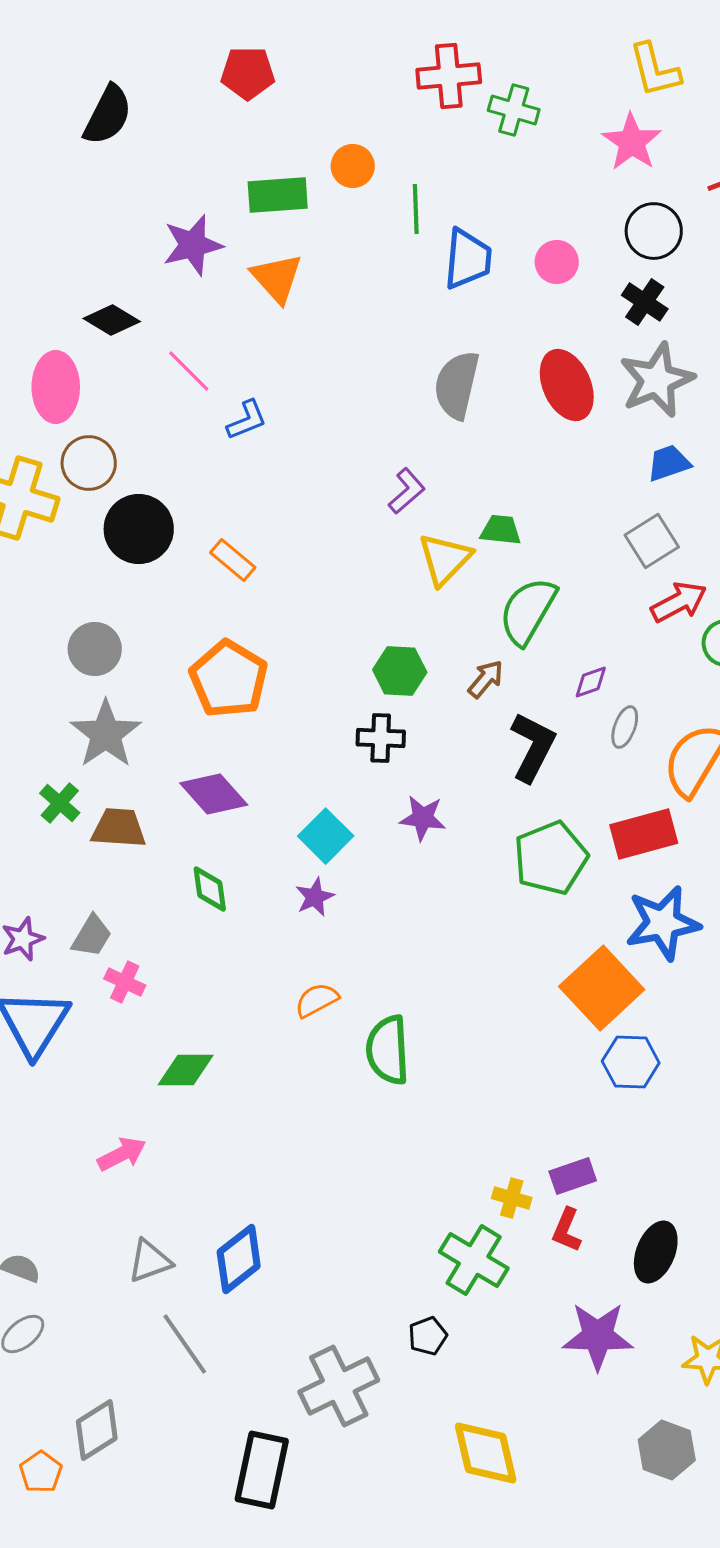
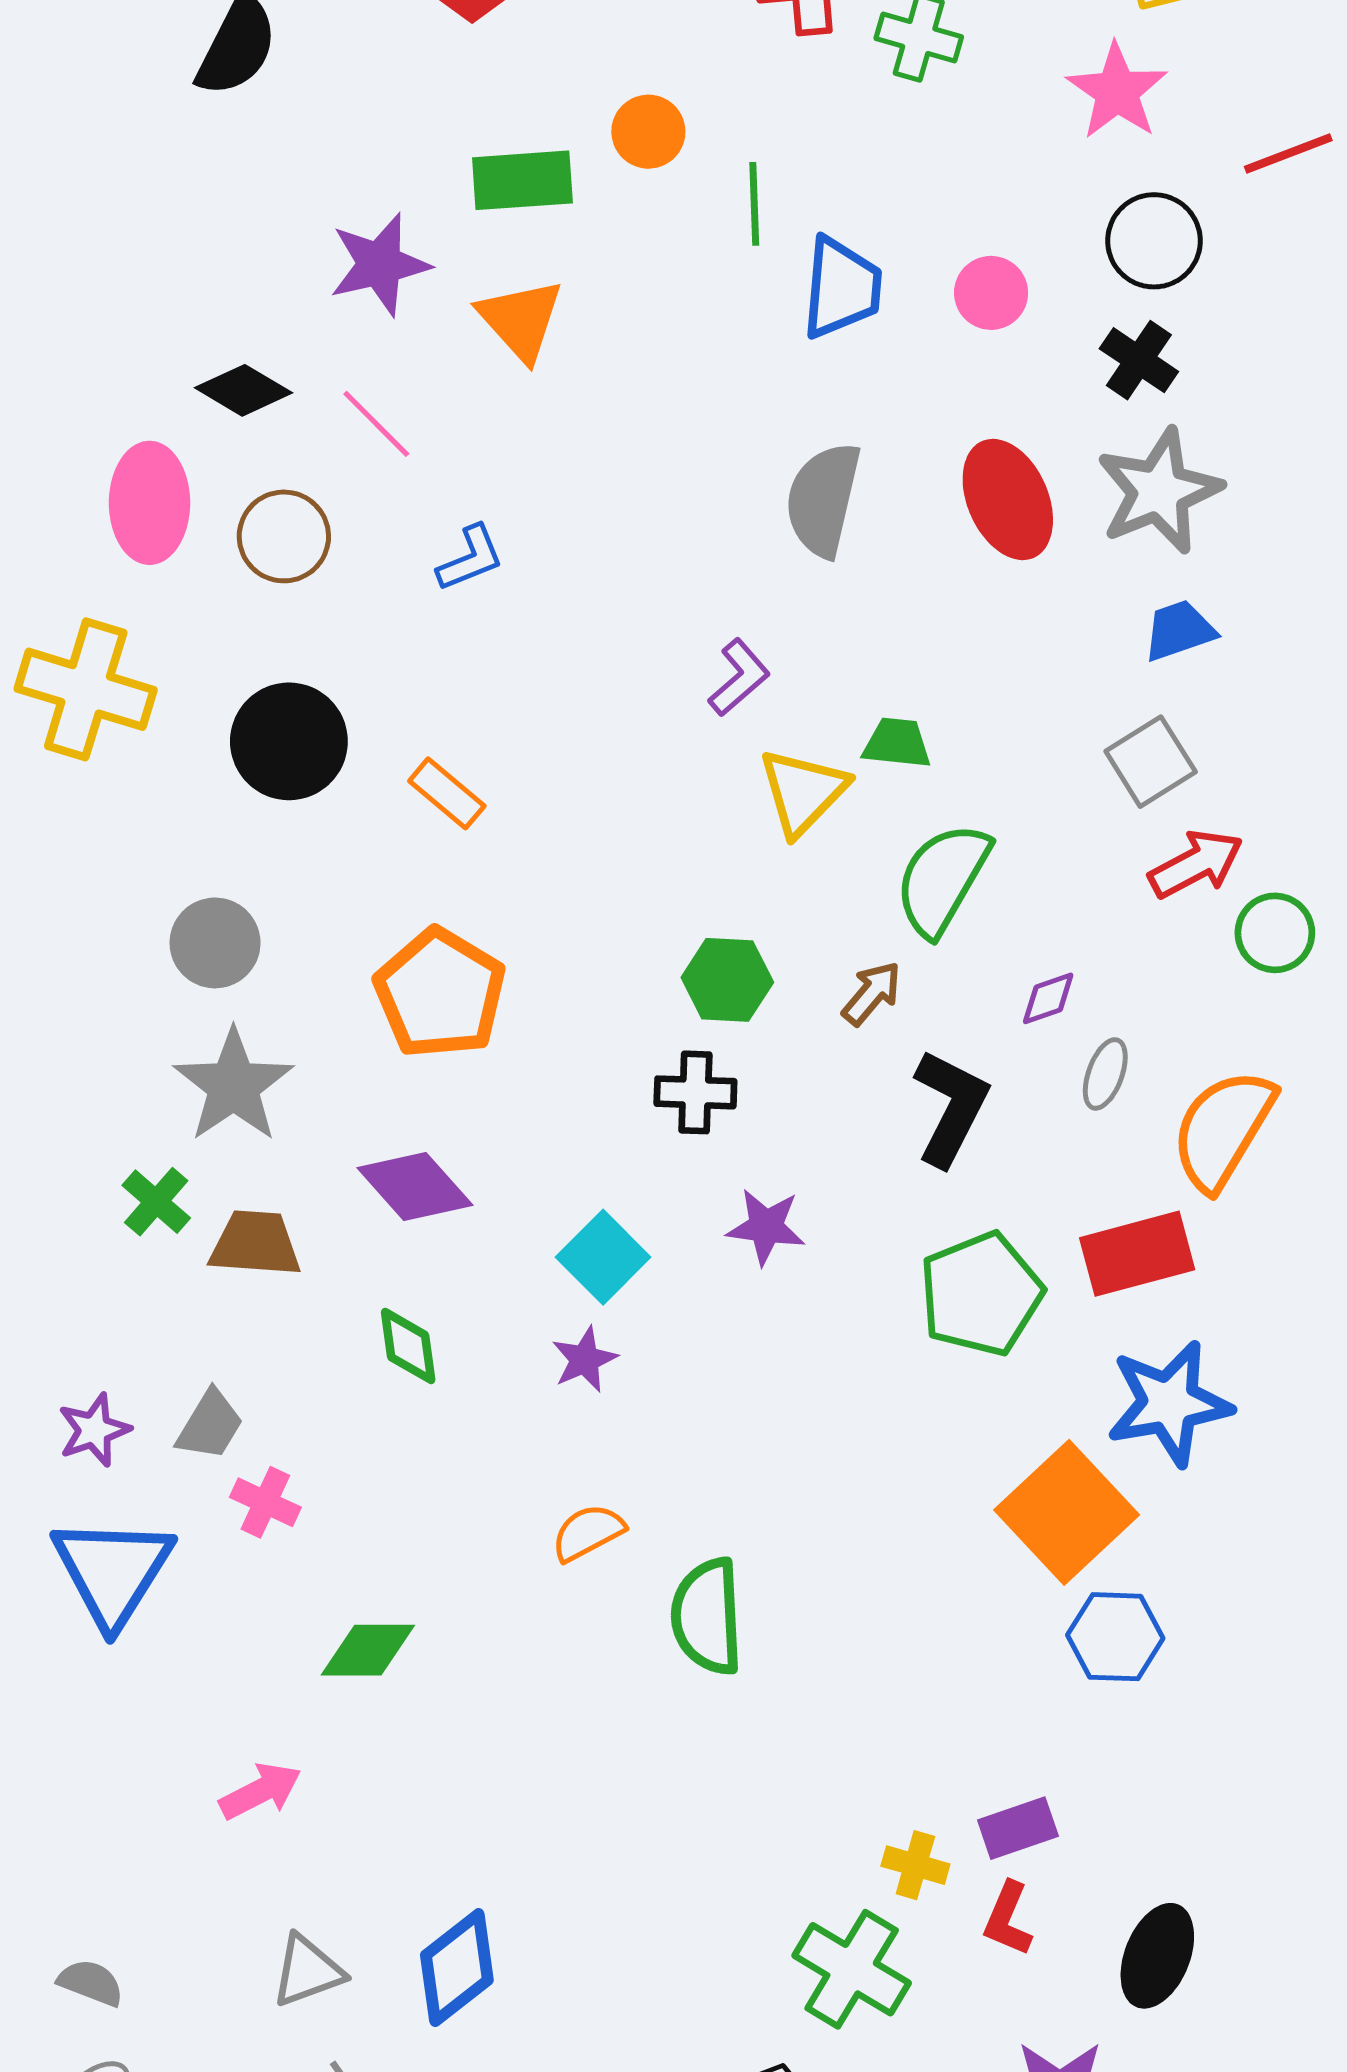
pink line: (189, 371) -> (376, 424), moved
brown circle: (89, 463) -> (284, 536), moved

